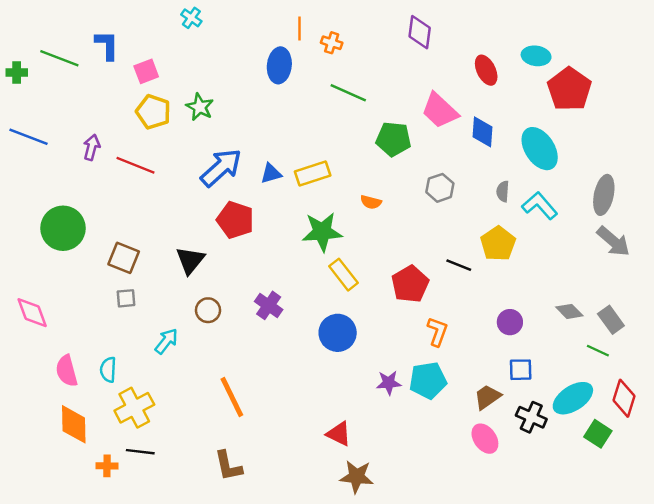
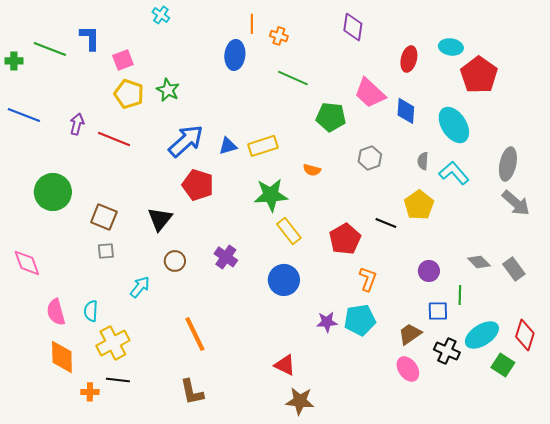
red ellipse: (486, 70) -> (409, 59), turned 40
green line: (598, 351) -> (460, 295), moved, turned 66

